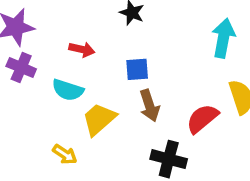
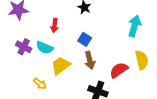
red arrow: (82, 49) -> (54, 26), turned 80
purple cross: (21, 68) -> (24, 47), moved
blue square: (137, 69) -> (85, 39), turned 32

